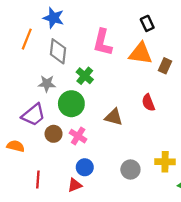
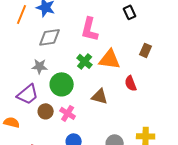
orange line: (27, 39) -> (22, 14), moved
gray diamond: (58, 51) -> (50, 37), turned 75
orange triangle: (141, 54) -> (110, 59), moved
green cross: (85, 76) -> (85, 61), moved

